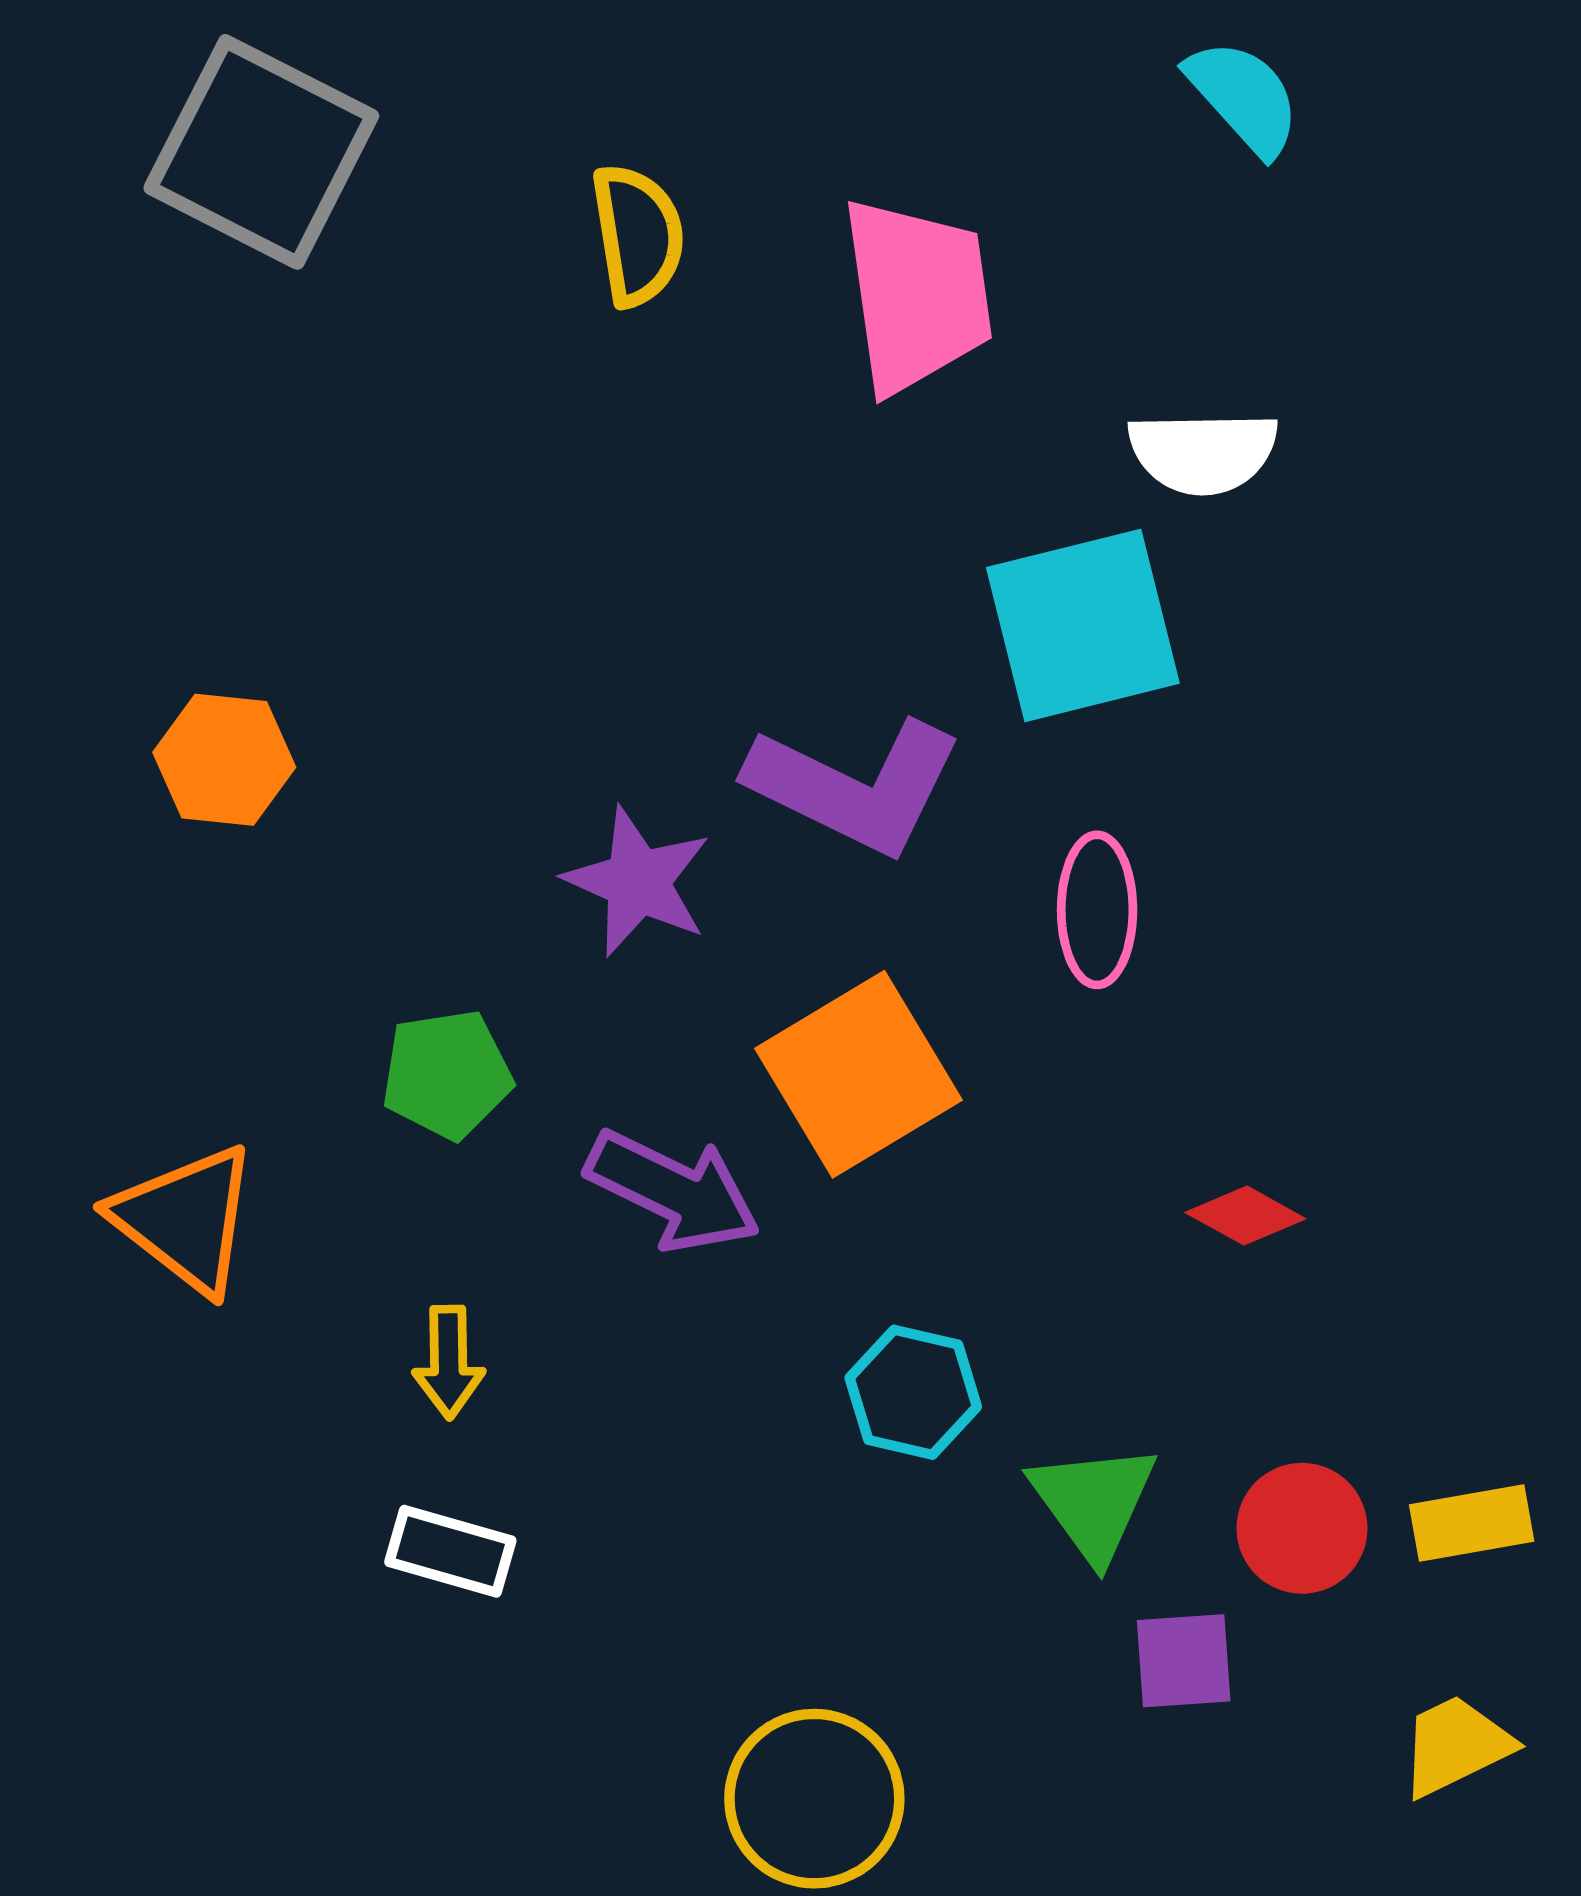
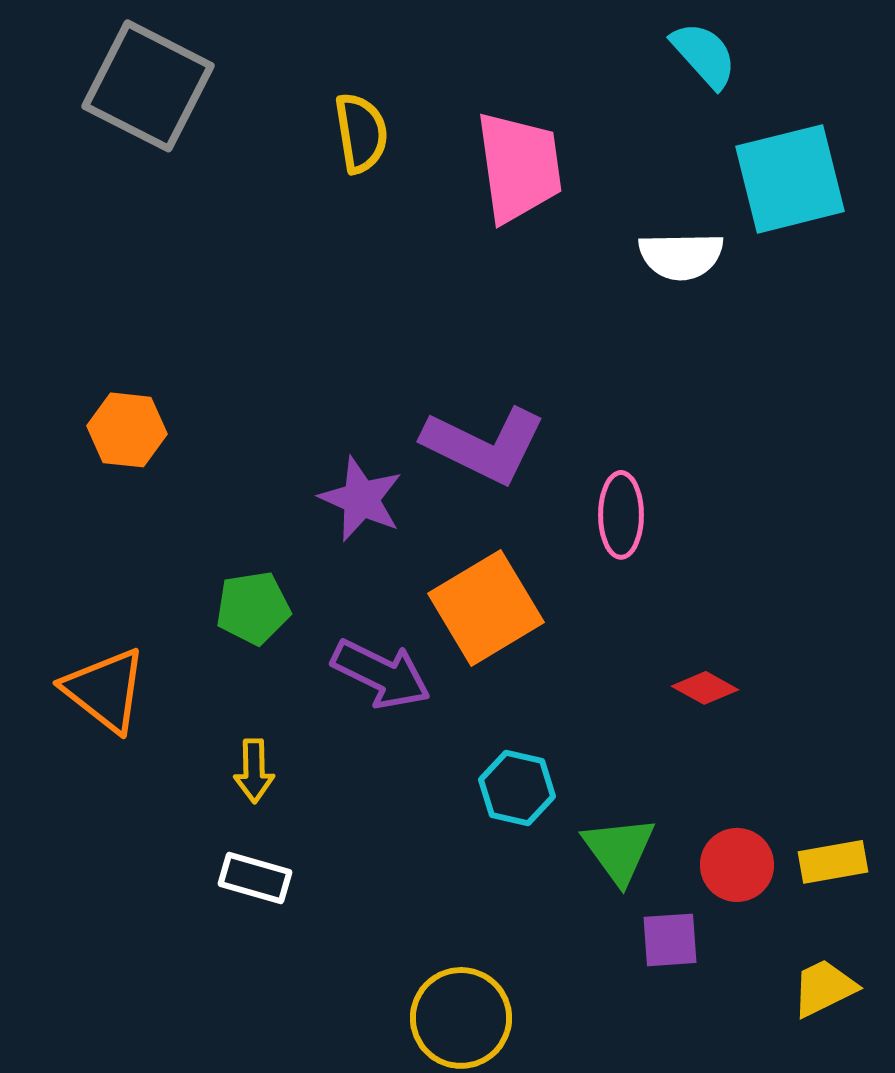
cyan square: (1083, 625) -> (790, 179), moved

